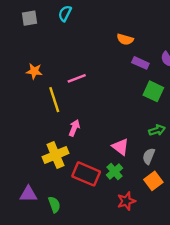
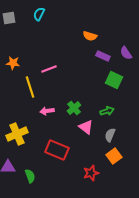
pink arrow: (74, 128) -> (47, 111), turned -120
green arrow: (157, 130) -> (107, 111), moved
yellow cross: (55, 155) -> (17, 134), moved
green cross: (114, 172) -> (74, 108), moved

